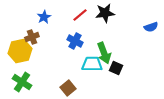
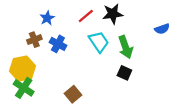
blue cross: (75, 41) -> (58, 44), moved
yellow hexagon: (20, 51) -> (23, 69), moved
green arrow: (104, 53) -> (126, 47), moved
cyan trapezoid: (92, 64) -> (99, 42), moved, turned 55

